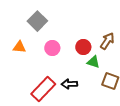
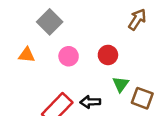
brown arrow: (107, 41) -> (137, 19), moved
green triangle: (93, 62) -> (121, 84), moved, turned 48

